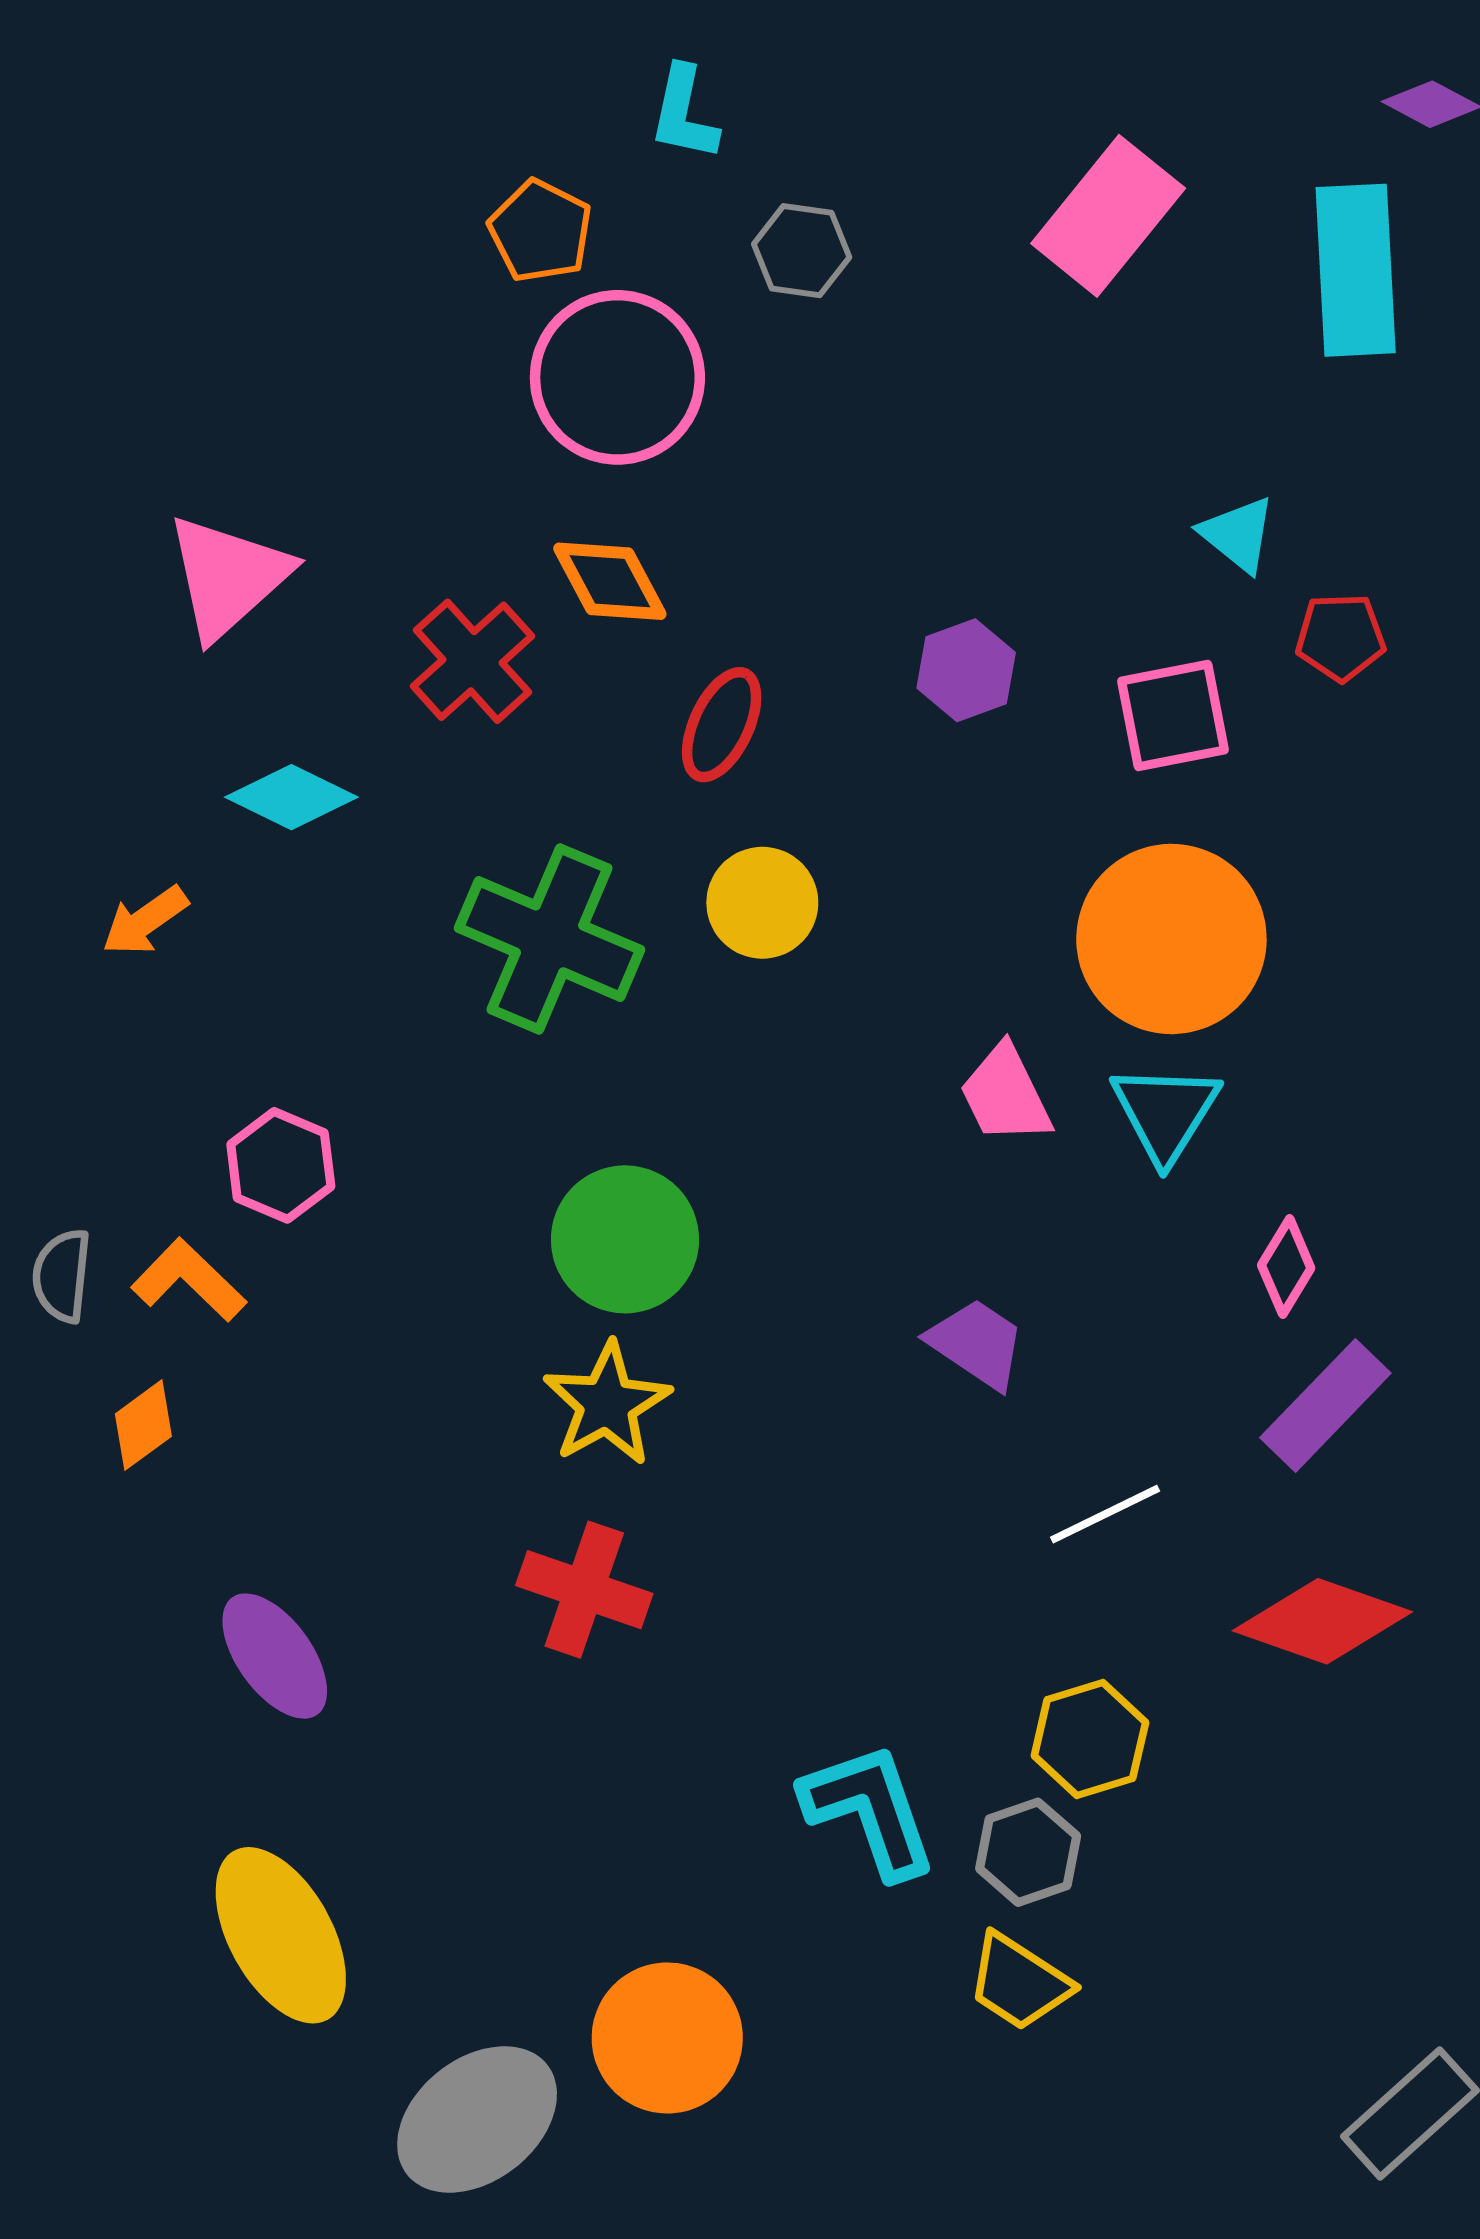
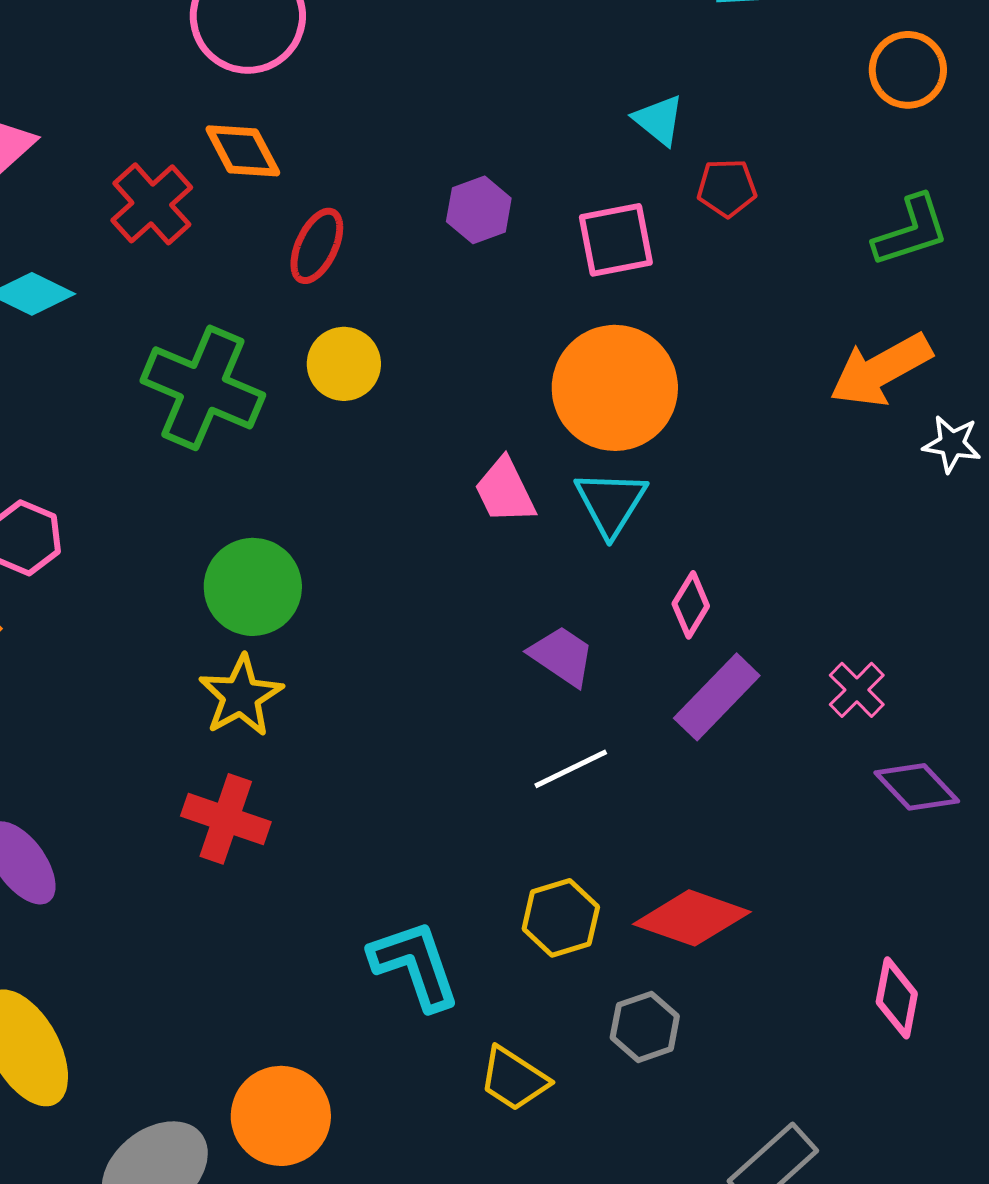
purple trapezoid: (977, 1344) -> (562, 656), moved
red diamond: (1322, 1621) -> (692, 918), moved
gray hexagon: (1028, 1852) -> (645, 1027), moved

